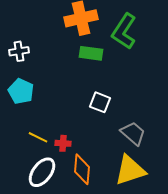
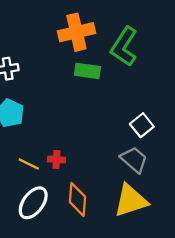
white square: (100, 102) -> (142, 125), moved, turned 30
red cross: (63, 143) -> (56, 160), moved

